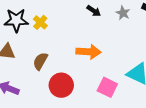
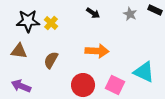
black arrow: (94, 11) -> (93, 13), moved
red circle: (61, 85) -> (83, 85), moved

